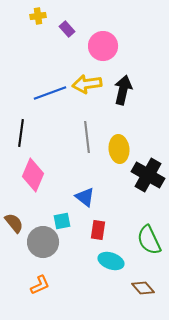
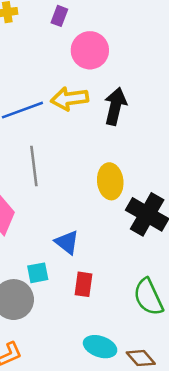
purple rectangle: (67, 29) -> (59, 16), moved, turned 63
gray line: (87, 137) -> (34, 166), moved
cyan ellipse: (111, 261) -> (100, 347), moved

